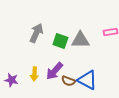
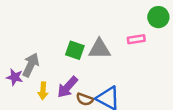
gray arrow: (36, 33) -> (31, 65), moved
purple star: (11, 80) -> (15, 77), moved

